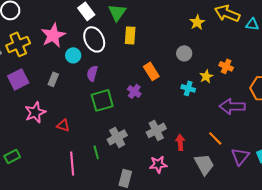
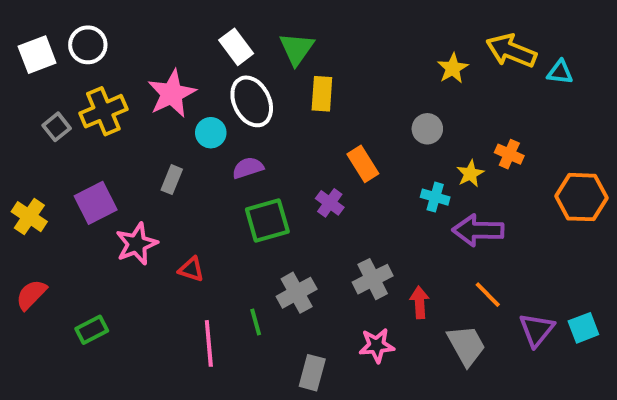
purple semicircle: (92, 73) -> (248, 168), turned 56
purple square: (18, 79) -> (96, 203), moved
purple arrow: (232, 106) -> (478, 230), moved

